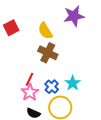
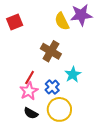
yellow semicircle: (45, 31) -> (62, 21), moved
cyan star: (73, 83) -> (73, 74), moved

